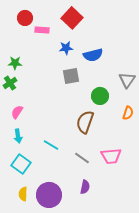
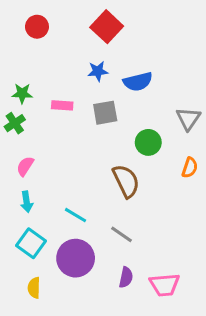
pink rectangle: (42, 30) -> (62, 105), moved
brown semicircle: (85, 122) -> (126, 181), turned 135
pink trapezoid: (111, 156) -> (165, 285), moved
purple circle: (49, 195) -> (76, 258), moved

